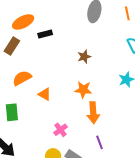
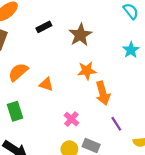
black rectangle: (45, 34) -> (44, 27), moved
brown star: (84, 57) -> (80, 35), size x1.5

